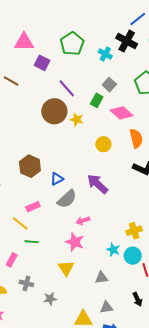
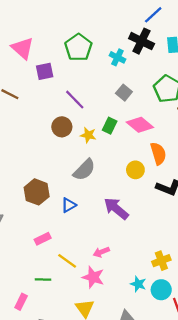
pink triangle: (24, 42) -> (23, 48), turned 45
purple square: (42, 63) -> (45, 71), turned -35
green rectangle: (97, 100) -> (110, 126), moved
brown circle: (54, 111) -> (62, 127), size x0.7
yellow circle: (103, 144) -> (135, 170), moved
gray semicircle: (67, 199) -> (84, 170), moved
yellow line: (20, 224) -> (67, 261), moved

